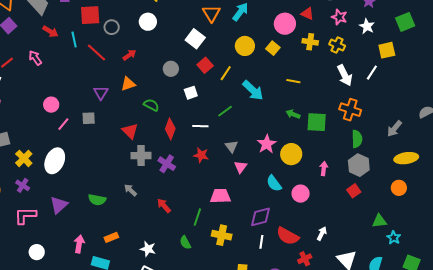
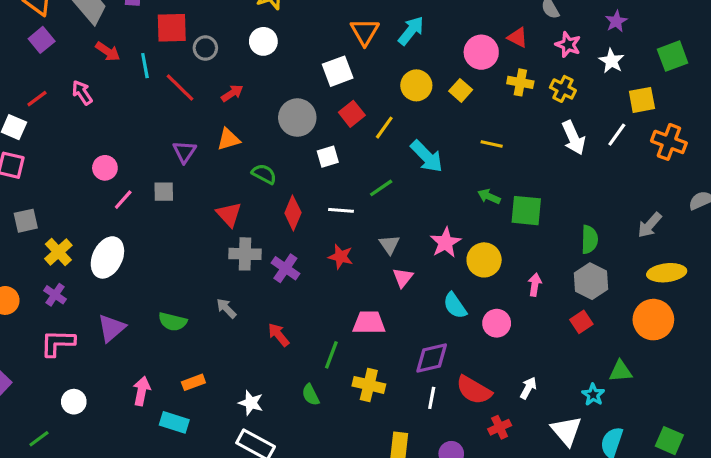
white square: (195, 39) -> (338, 71), turned 30
gray circle: (171, 69) -> (297, 118), size x1.5
orange cross: (350, 110) -> (669, 142), moved
orange circle: (399, 188) -> (653, 320), size x1.6
cyan star: (394, 238) -> (593, 395), moved

